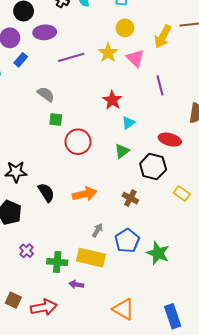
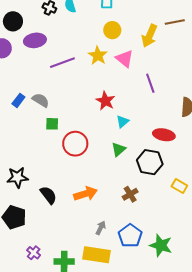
blue rectangle: (21, 60) -> (18, 100), moved
brown cross: (130, 198) -> (130, 194), turned 35

